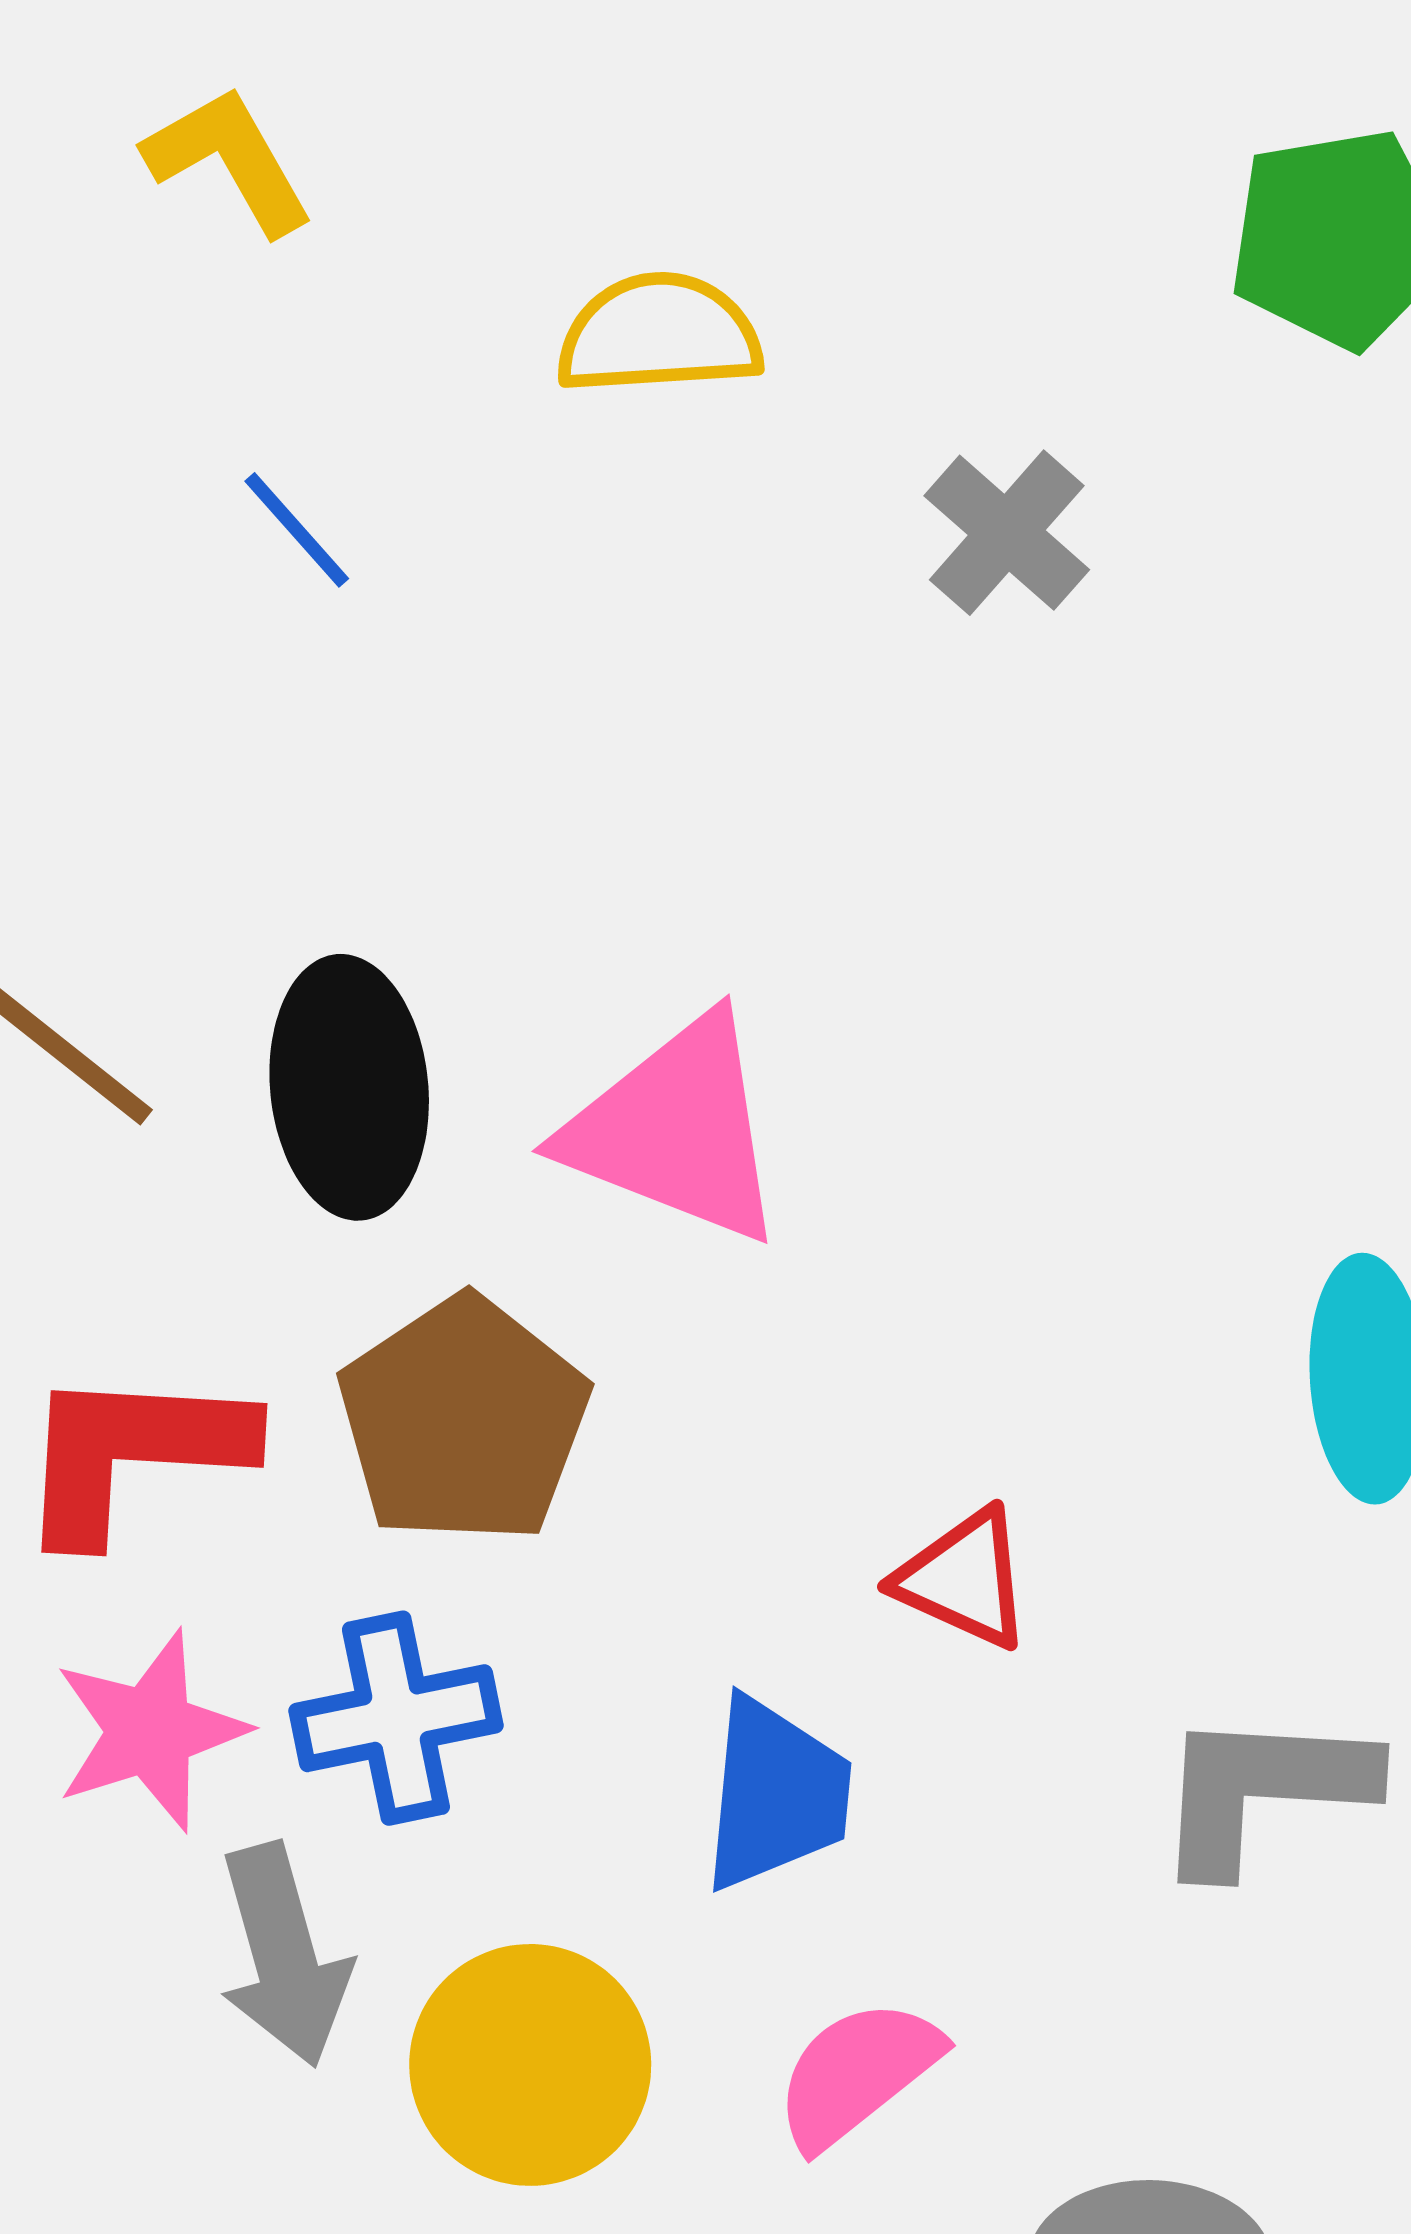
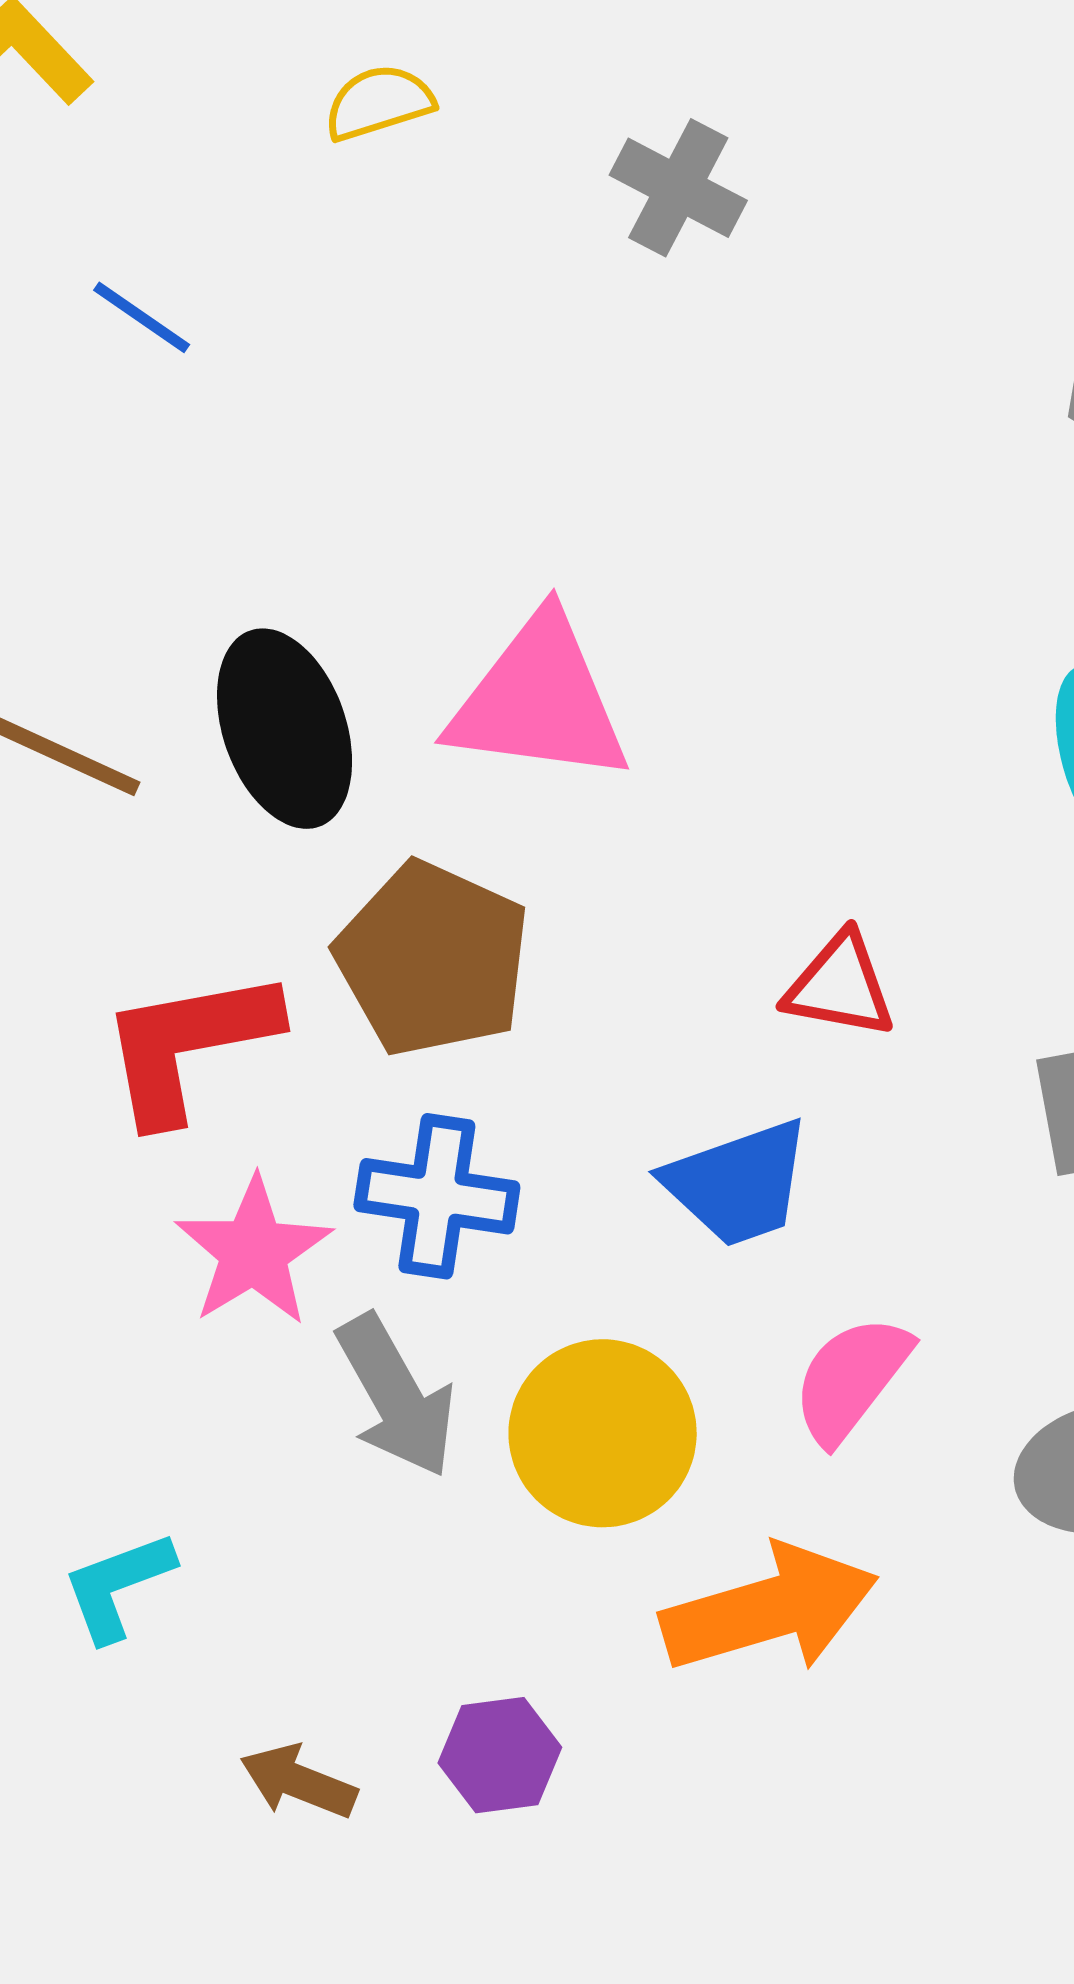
yellow semicircle: (659, 334) -> (379, 103), size x0.7
blue cross: (396, 1718) -> (437, 1196), turned 34
blue trapezoid: (776, 1794) -> (738, 1183), turned 79

